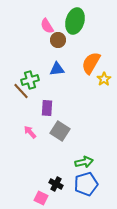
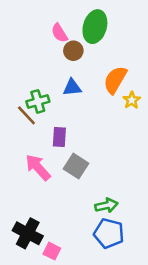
pink arrow: (30, 132) -> (38, 167), size x1.6
black cross: (56, 184) -> (28, 233), moved, size x1.6
blue pentagon: (86, 184) -> (109, 233), turned 30

